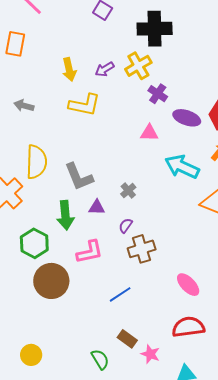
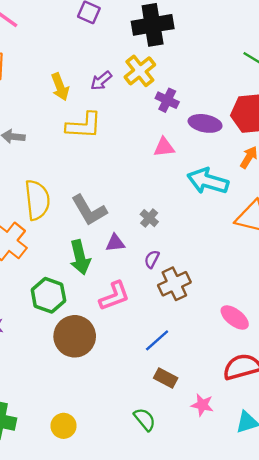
brown rectangle: (127, 339) -> (166, 378), moved

